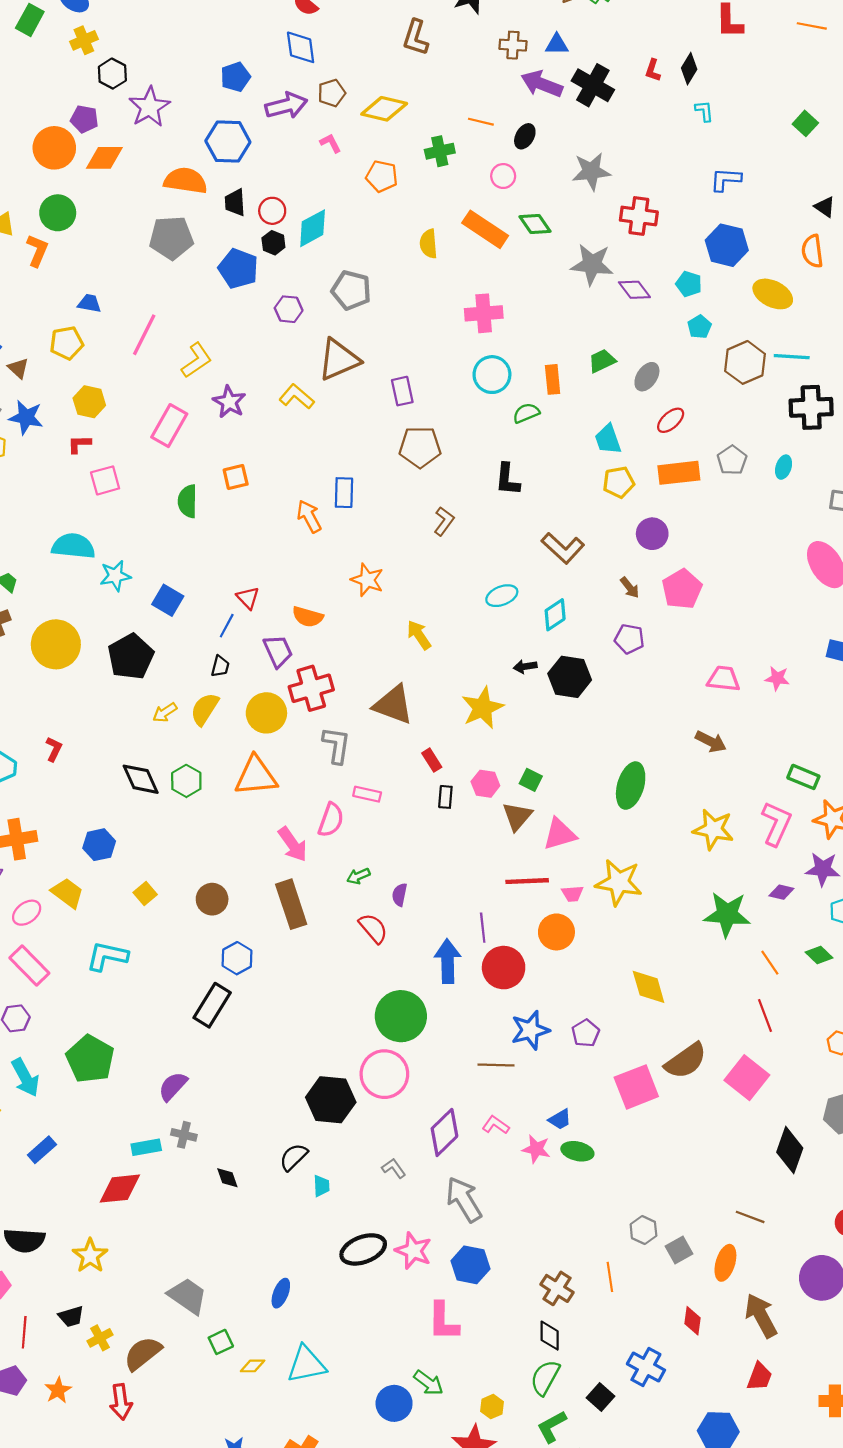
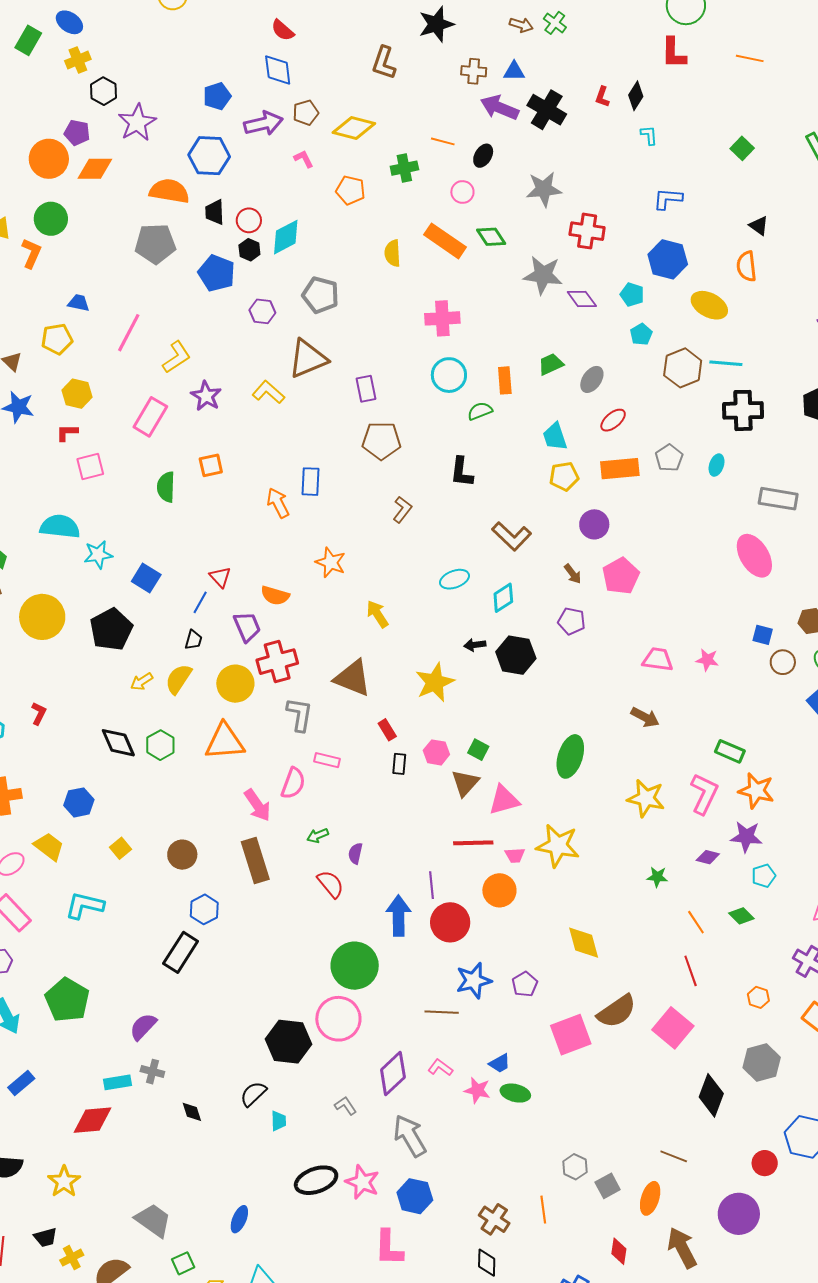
green star: (727, 914) -> (657, 877), size x0.5

